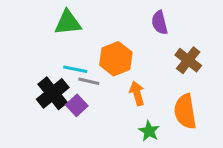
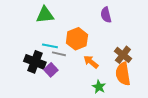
brown cross: (188, 60) -> (123, 55), moved
black cross: (53, 93) -> (35, 62), turned -30
orange arrow: (137, 93) -> (91, 62), turned -35

